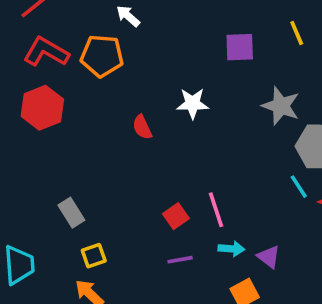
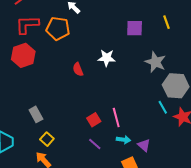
red L-shape: (46, 52) -> (27, 25), turned -35
yellow square: (94, 256) -> (47, 139), turned -32
purple line: (180, 260) -> (95, 144), turned 48

